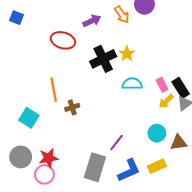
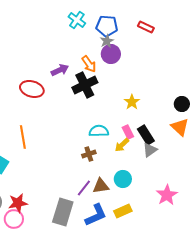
yellow star: (127, 54) -> (132, 102), moved
black cross: (103, 59) -> (85, 85), moved
yellow arrow: (166, 101) -> (122, 145), moved
brown cross: (72, 107) -> (89, 154), moved
brown triangle: (179, 142) -> (101, 186), moved

